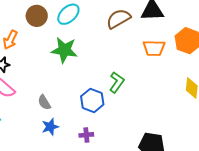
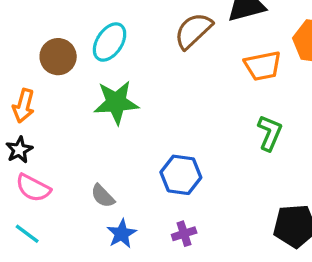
green L-shape: (117, 82) -> (270, 133), moved

